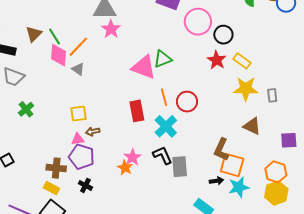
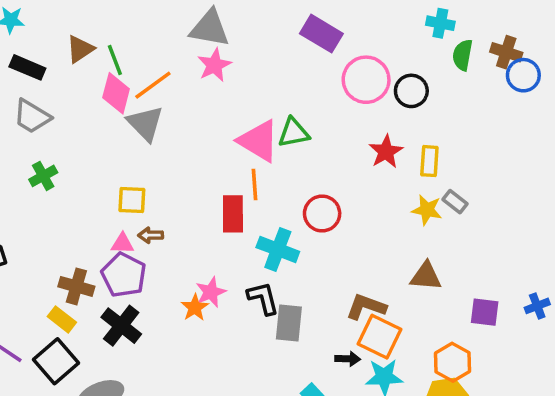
black circle: (223, 35) -> (411, 91), moved
yellow rectangle: (242, 61) -> (429, 161), turned 48
gray triangle: (78, 69) -> (145, 123), size x1.6
yellow star: (246, 89) -> (427, 210), size x0.7
gray rectangle: (272, 95) -> (455, 202), moved, turned -56
orange line: (164, 97) -> (254, 184), moved
cyan cross: (166, 126) -> (278, 249), turned -35
brown triangle: (252, 126) -> (426, 276), turned -30
brown L-shape: (221, 150) -> (366, 307), turned 75
black cross: (85, 185) -> (121, 326), size x1.6

